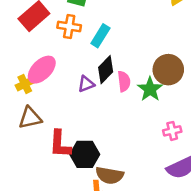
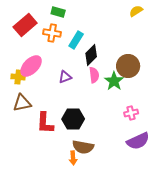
black diamond: (106, 70) -> (91, 55), moved
yellow cross: (25, 84) -> (18, 77), turned 32
black hexagon: (85, 154) -> (73, 119), moved

